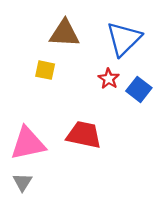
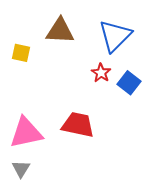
yellow square: (45, 70) -> (21, 53), moved

